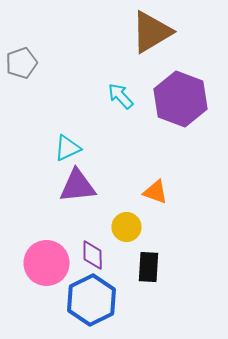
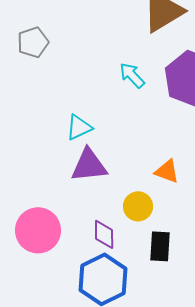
pink circle: (46, 263) -> (38, 230), moved

